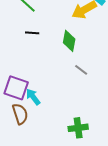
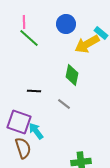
black line: (32, 33) -> (34, 91), moved
gray line: (81, 70) -> (64, 104), moved

